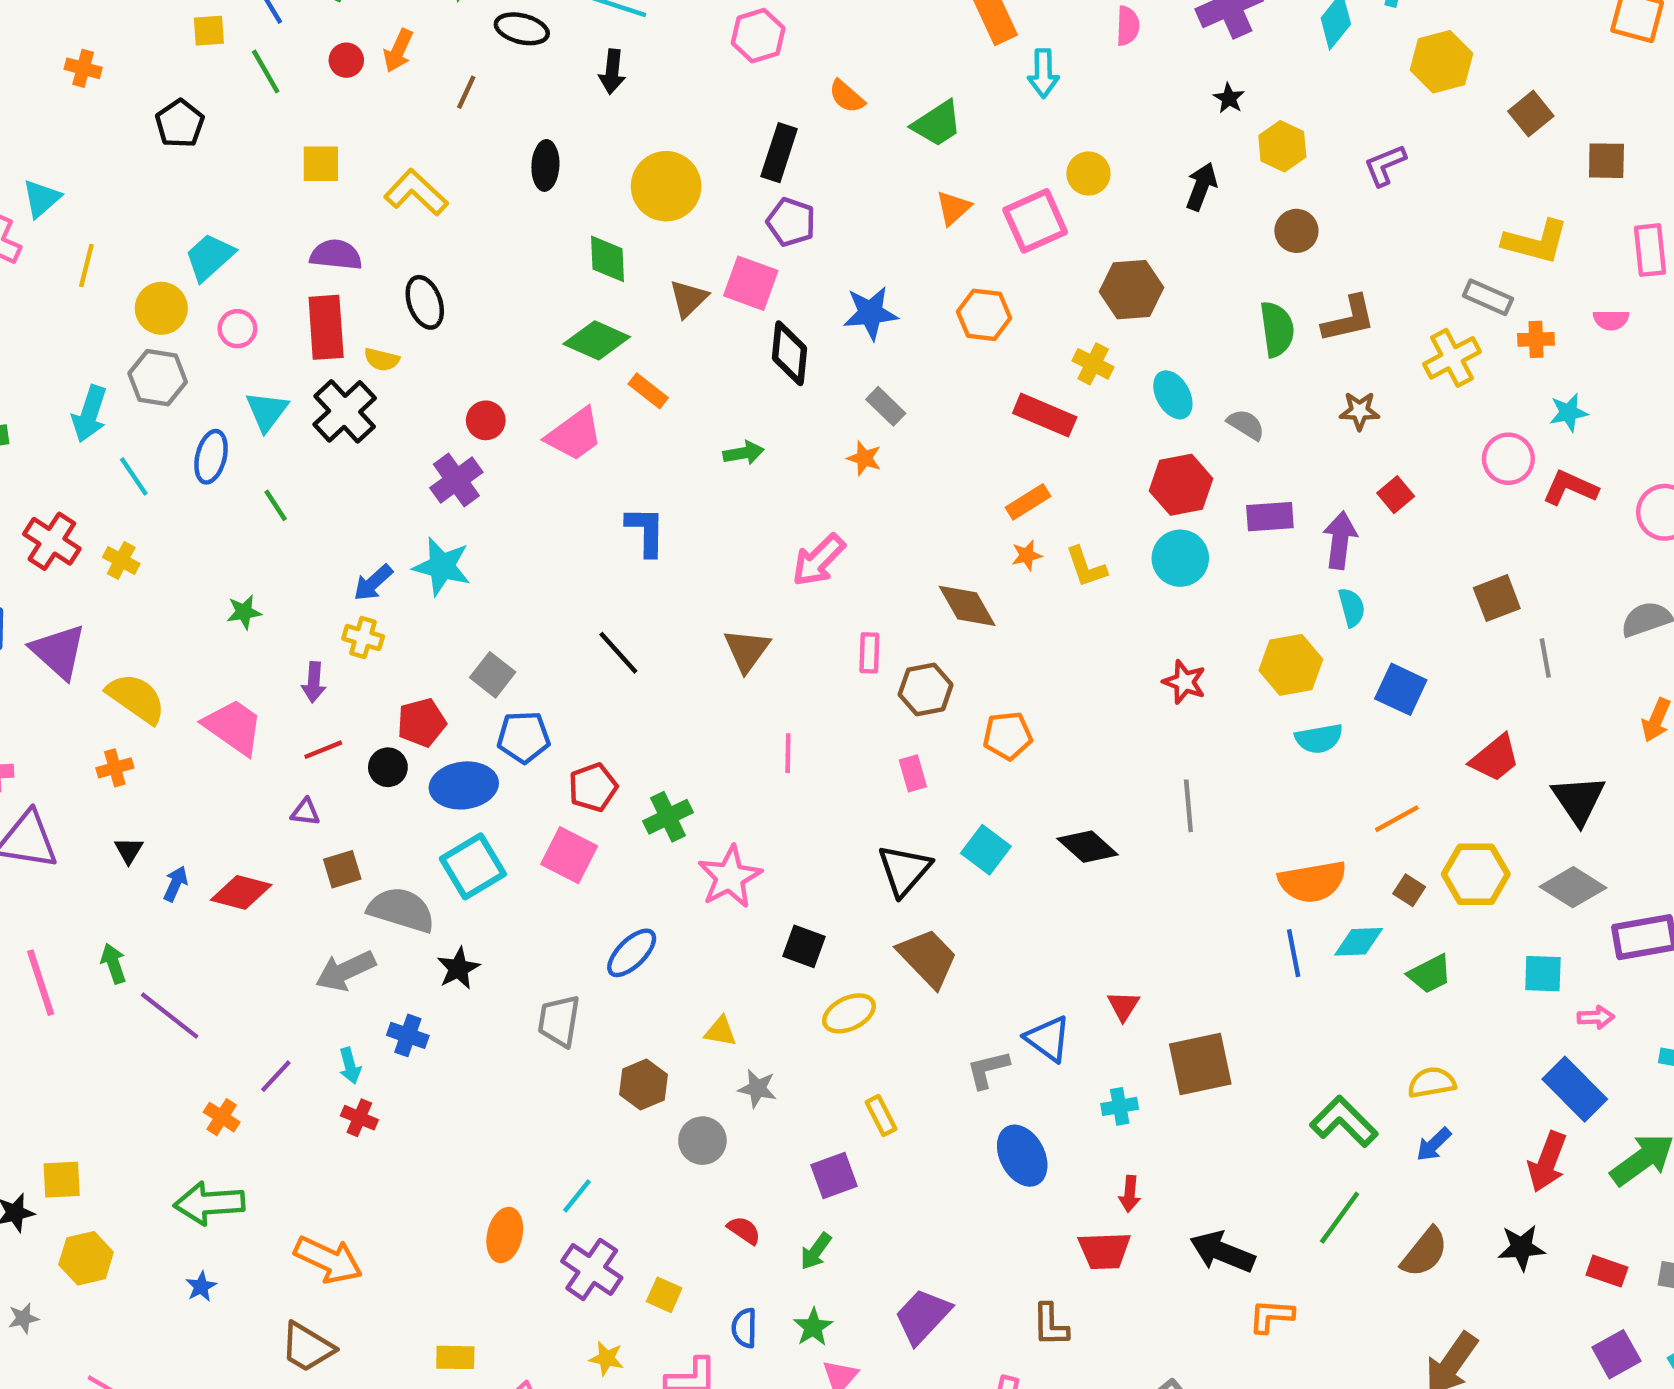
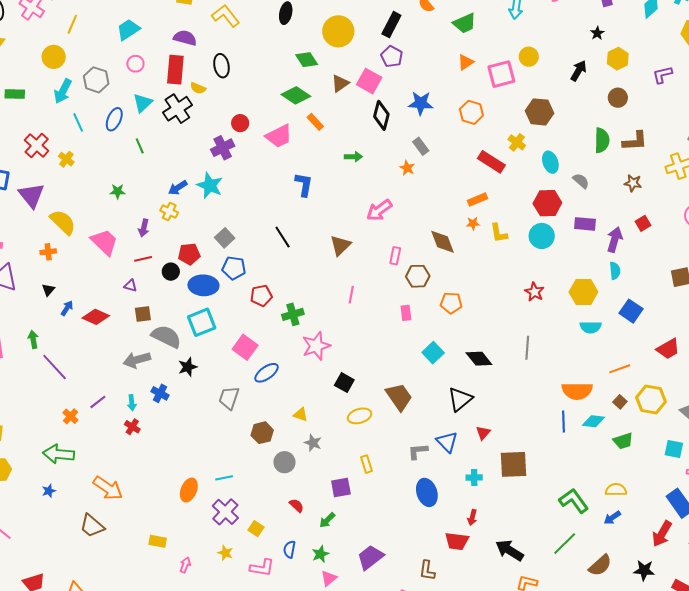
green diamond: (607, 259) -> (307, 60), turned -40
yellow circle: (161, 308) -> (54, 57), moved
pink square: (569, 855) -> (245, 347), moved
black triangle: (904, 870) -> (460, 399), moved
cyan line: (577, 1196) -> (224, 478), turned 30

